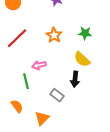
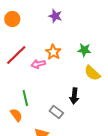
yellow semicircle: (82, 59) -> (92, 73), moved
pink arrow: (39, 65) -> (38, 64), moved
orange semicircle: (17, 106) -> (16, 115), moved

